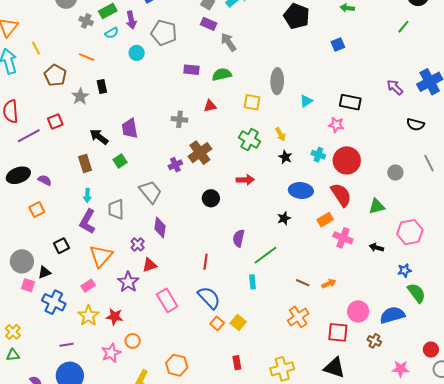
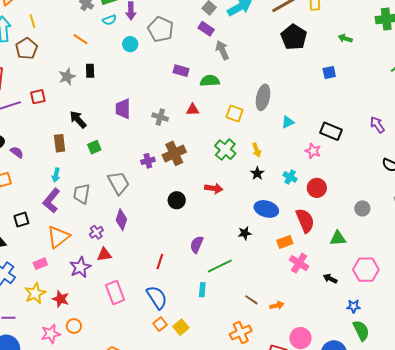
brown pentagon: (55, 75) -> (27, 49), moved
purple trapezoid: (130, 128) -> (123, 109), moved
red circle: (347, 160) -> (317, 188), size x0.7

